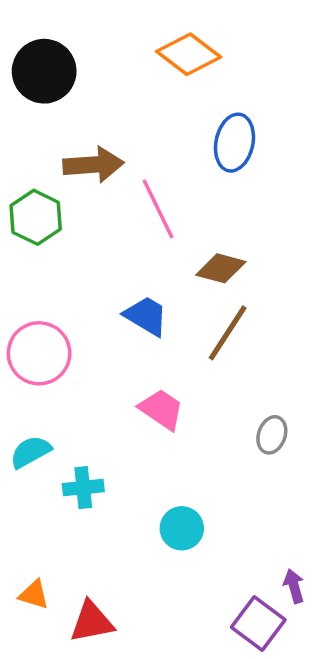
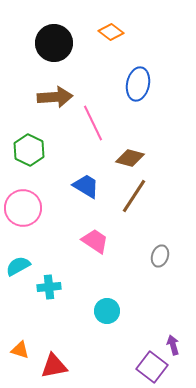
orange diamond: (189, 54) -> (111, 32), size x0.7
black circle: (44, 71) -> (54, 43), moved
green hexagon: (36, 217) -> (29, 150), moved

